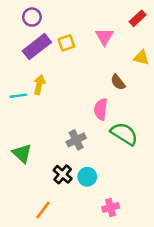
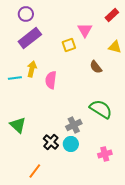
yellow square: (66, 43) -> (69, 45), moved
pink semicircle: (101, 109) -> (51, 80), moved
gray cross: (76, 140) -> (74, 125), moved
pink cross: (111, 207) -> (105, 154), moved

